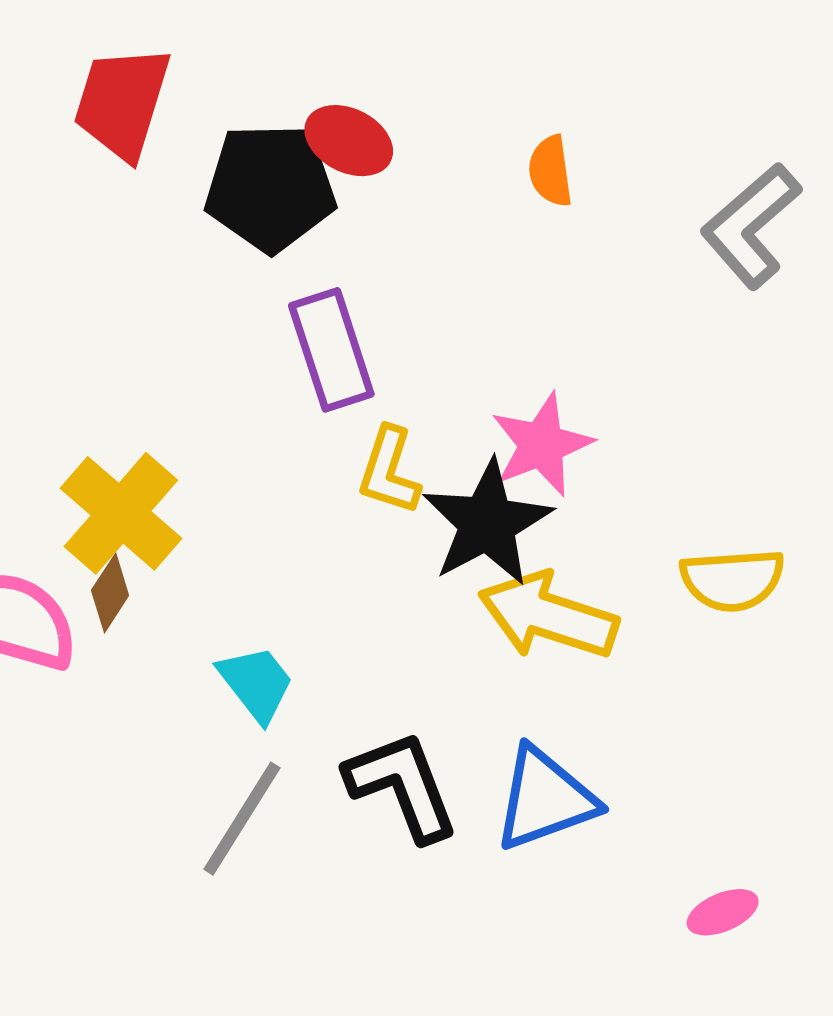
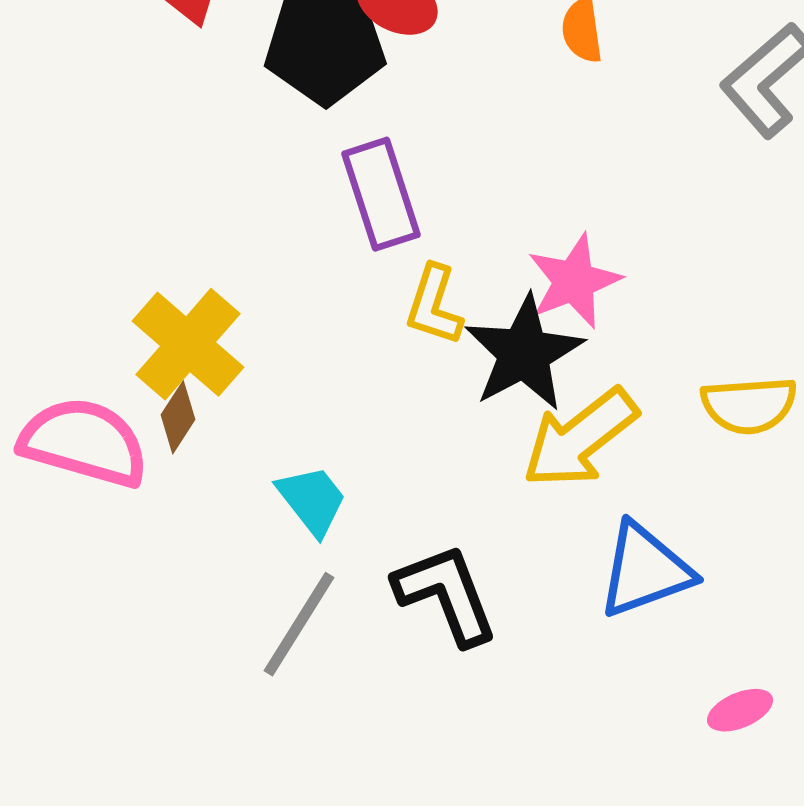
yellow arrow: (548, 616) -> (580, 438), turned -56
blue triangle: (545, 799) -> (645, 570), moved

